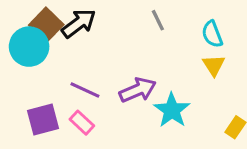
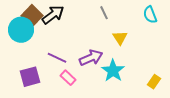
cyan semicircle: (212, 34) -> (150, 15), moved
yellow triangle: (214, 65) -> (120, 38), moved
pink rectangle: (82, 123) -> (68, 78), moved

